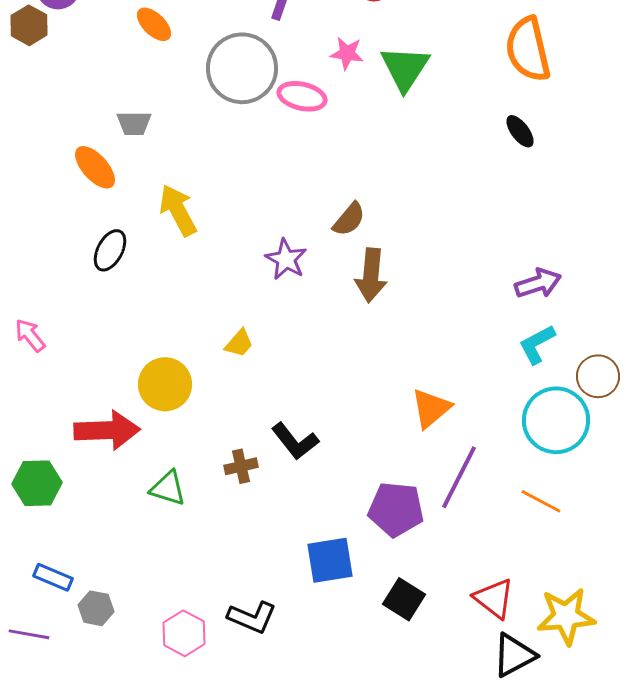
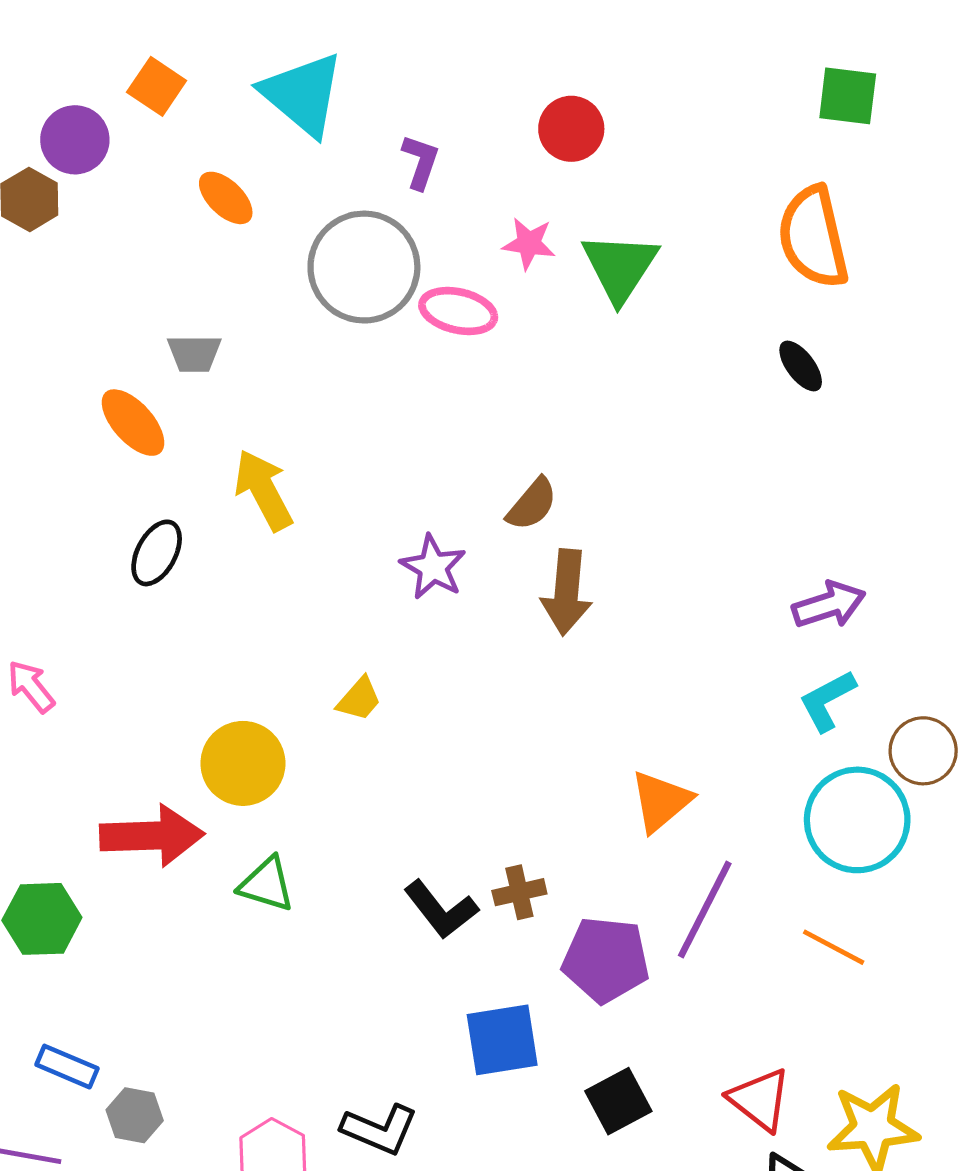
black L-shape: (295, 441) -> (441, 909), moved
brown cross: (241, 466) -> (519, 892), moved
green triangle: (168, 488) -> (267, 884), moved
black square: (404, 599) -> (618, 1101), turned 30

